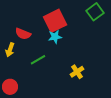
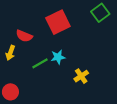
cyan star: (55, 37) -> (58, 57), moved

